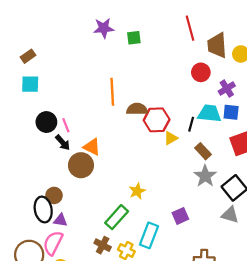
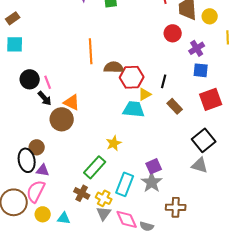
cyan trapezoid: (209, 113) -> (134, 109), moved
gray star: (205, 176) -> (152, 182), moved

